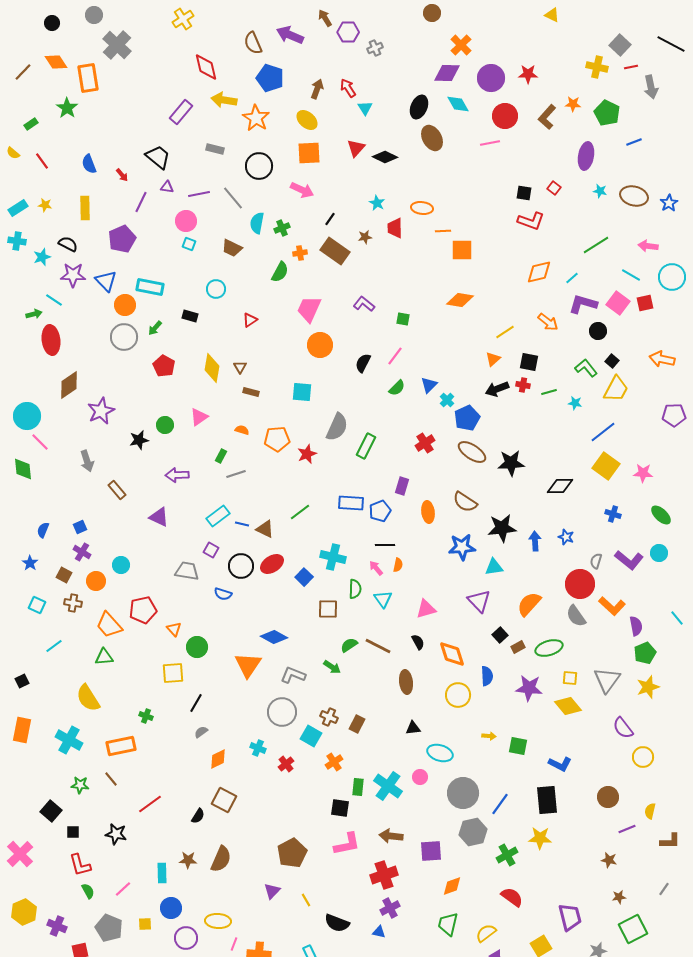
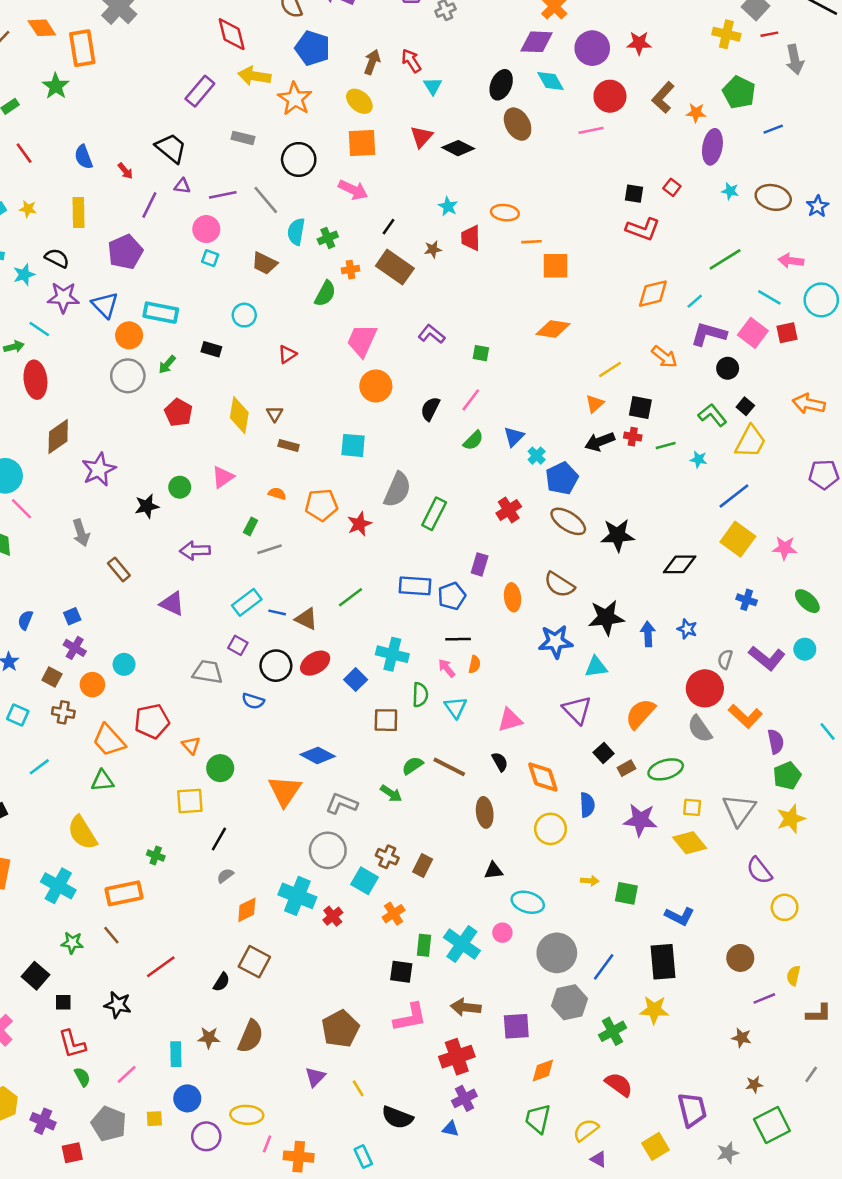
orange star: (573, 104) -> (696, 113), moved
cyan cross: (258, 748) -> (297, 896), size x1.8

